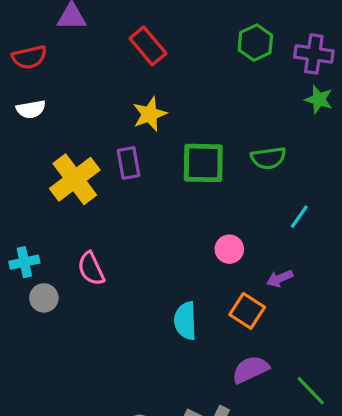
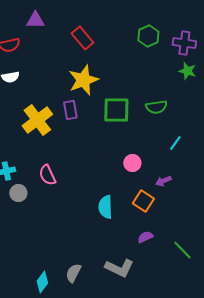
yellow star: (150, 114) -> (83, 80), size x1.4
purple semicircle: (250, 369) -> (145, 237), size x0.7

